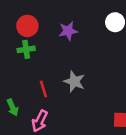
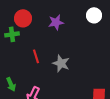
green cross: (26, 49) -> (12, 34), moved
red line: (43, 89) -> (36, 56), moved

